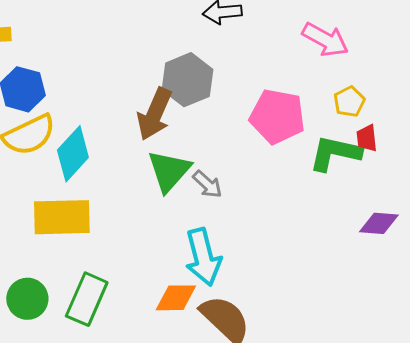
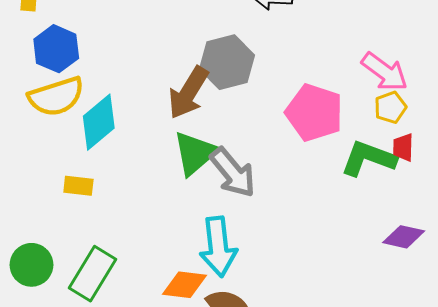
pink arrow: (325, 40) -> (385, 72), moved
gray arrow: (207, 184) -> (233, 172), size x1.6
yellow rectangle: (62, 217) -> (78, 186), size x0.5

